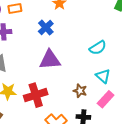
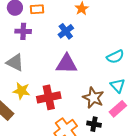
brown star: (80, 91) -> (93, 98), size x1.5

